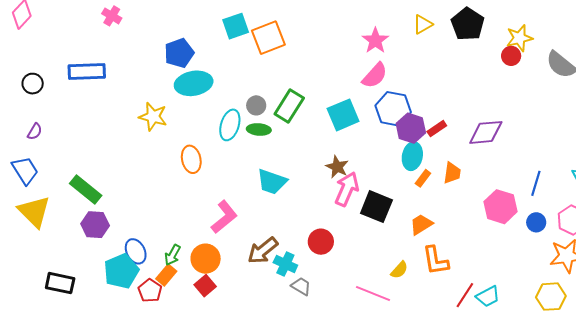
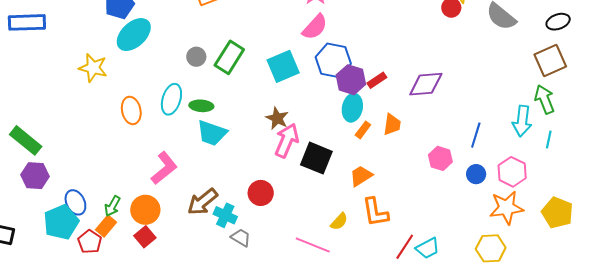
cyan ellipse: (194, 83) -> (134, 35), turned -33
cyan ellipse: (230, 125) -> (171, 99), moved
green ellipse: (259, 129) -> (201, 106), moved
pink hexagon: (500, 207) -> (440, 158), size x0.7

